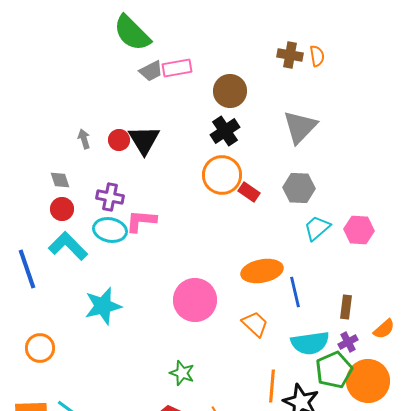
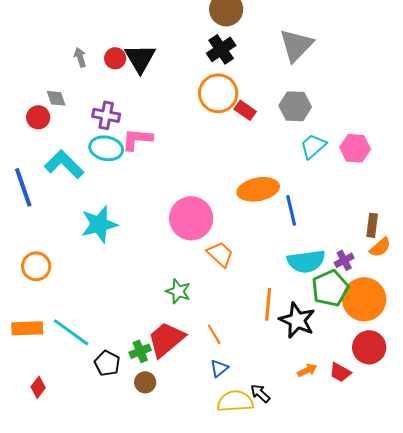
red circle: (62, 209) -> (38, 117), moved
brown rectangle: (346, 307) -> (372, 225), moved
orange trapezoid: (255, 324) -> (220, 254), moved

